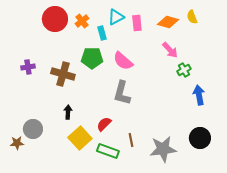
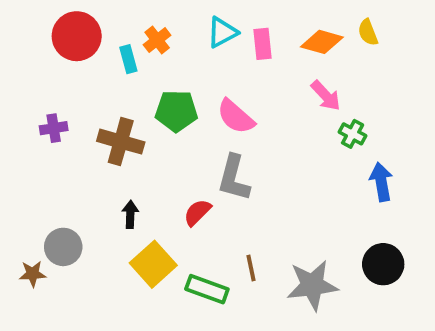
red circle: (55, 19) -> (77, 36), moved
cyan rectangle: (102, 33) -> (128, 59), moved
green cross: (184, 70) -> (353, 134), turned -32
red semicircle: (104, 124) -> (197, 212), moved

